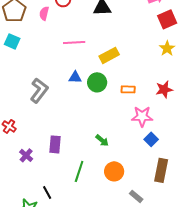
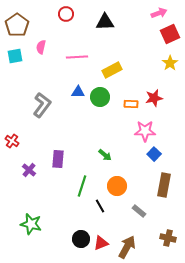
pink semicircle: (44, 13) -> (41, 47), moved
cyan square: (12, 41) -> (15, 56), turned -35
red star: (164, 89) -> (154, 98), moved
black line: (47, 192) -> (100, 206), moved

